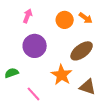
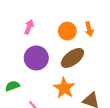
orange arrow: (86, 18) -> (89, 29), turned 40
brown ellipse: (82, 51) -> (72, 58), moved

